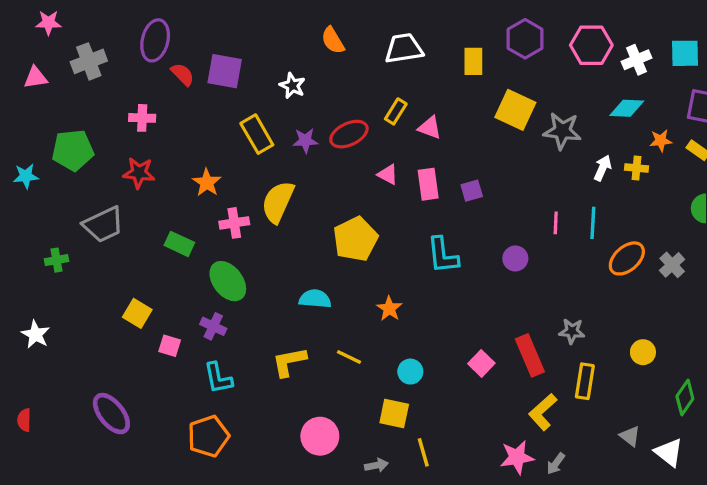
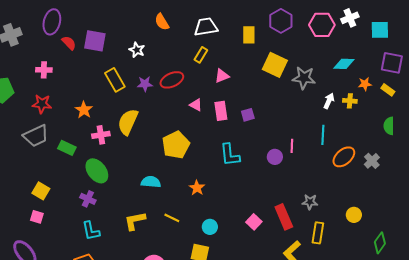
white cross: (637, 60) -> (350, 18), moved
yellow rectangle: (396, 111) -> (201, 55), moved
pink triangle: (430, 128) -> (222, 76), turned -42
pink line: (556, 223) -> (292, 146), moved
gray trapezoid: (103, 225) -> (36, 136), moved
pink square: (170, 346) -> (37, 217), moved

